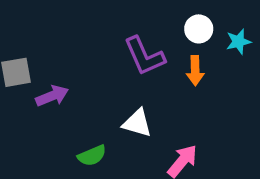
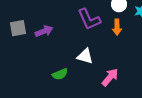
purple arrow: (52, 96) -> (44, 31), moved

